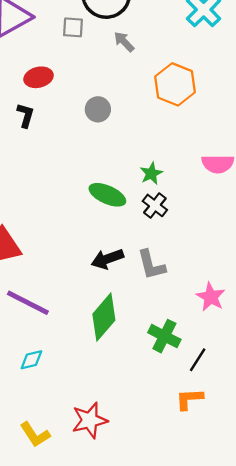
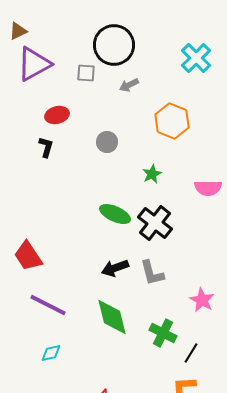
gray arrow: (124, 42) -> (129, 85), turned -72
green star: (151, 173) -> (152, 174), moved
black cross: (155, 205) -> (155, 223), size x1.6
green diamond: (104, 317) -> (112, 317), turned -54

